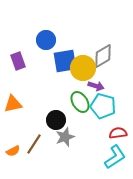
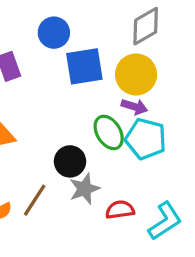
gray diamond: (103, 56) -> (146, 26), moved
yellow circle: (83, 68) -> (136, 74), moved
red semicircle: (118, 133) -> (120, 210), moved

